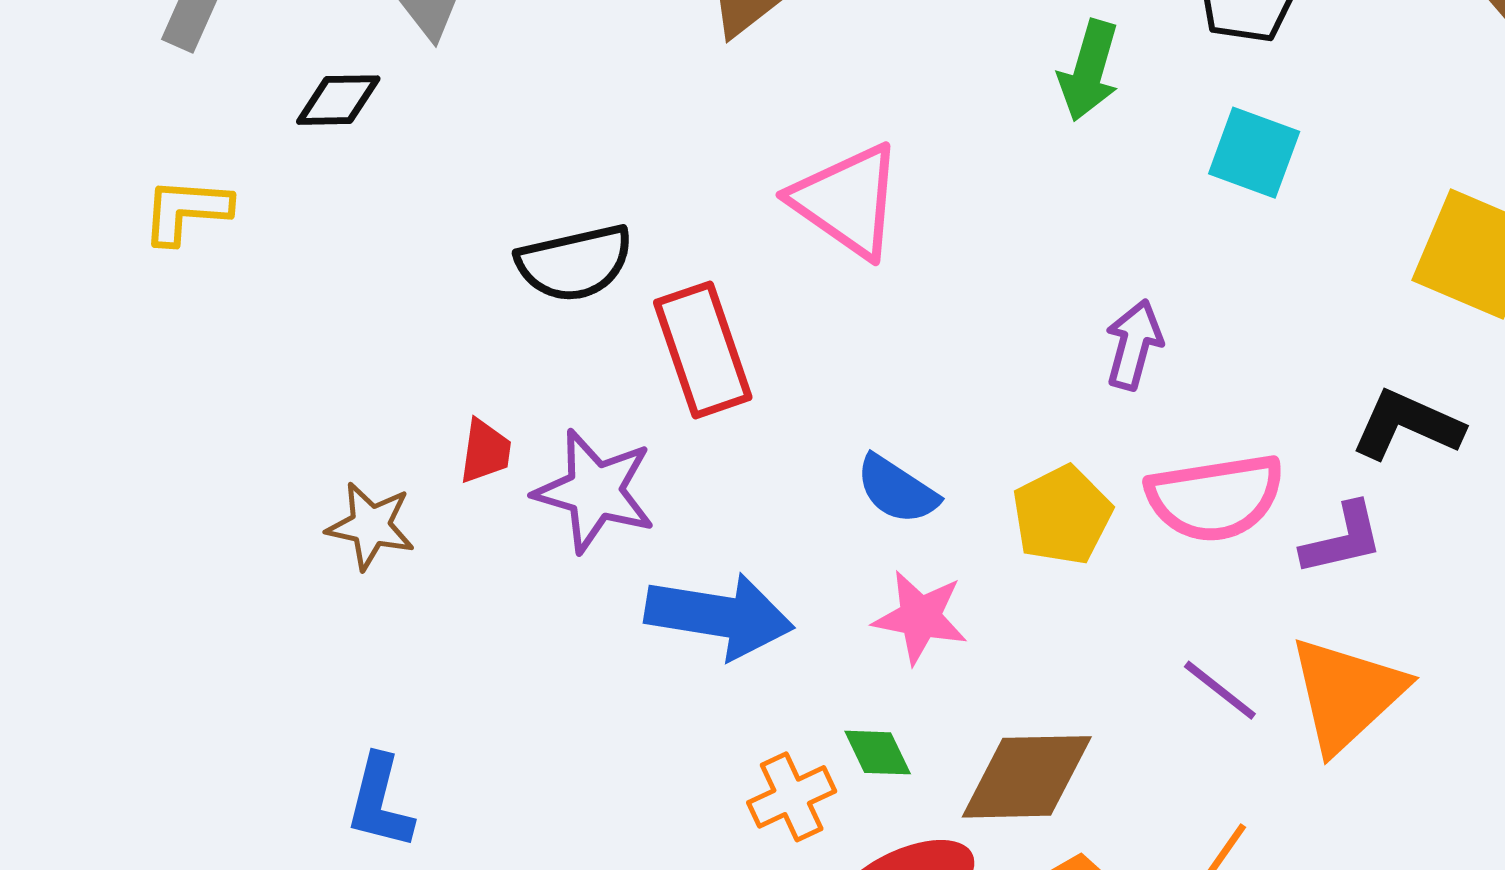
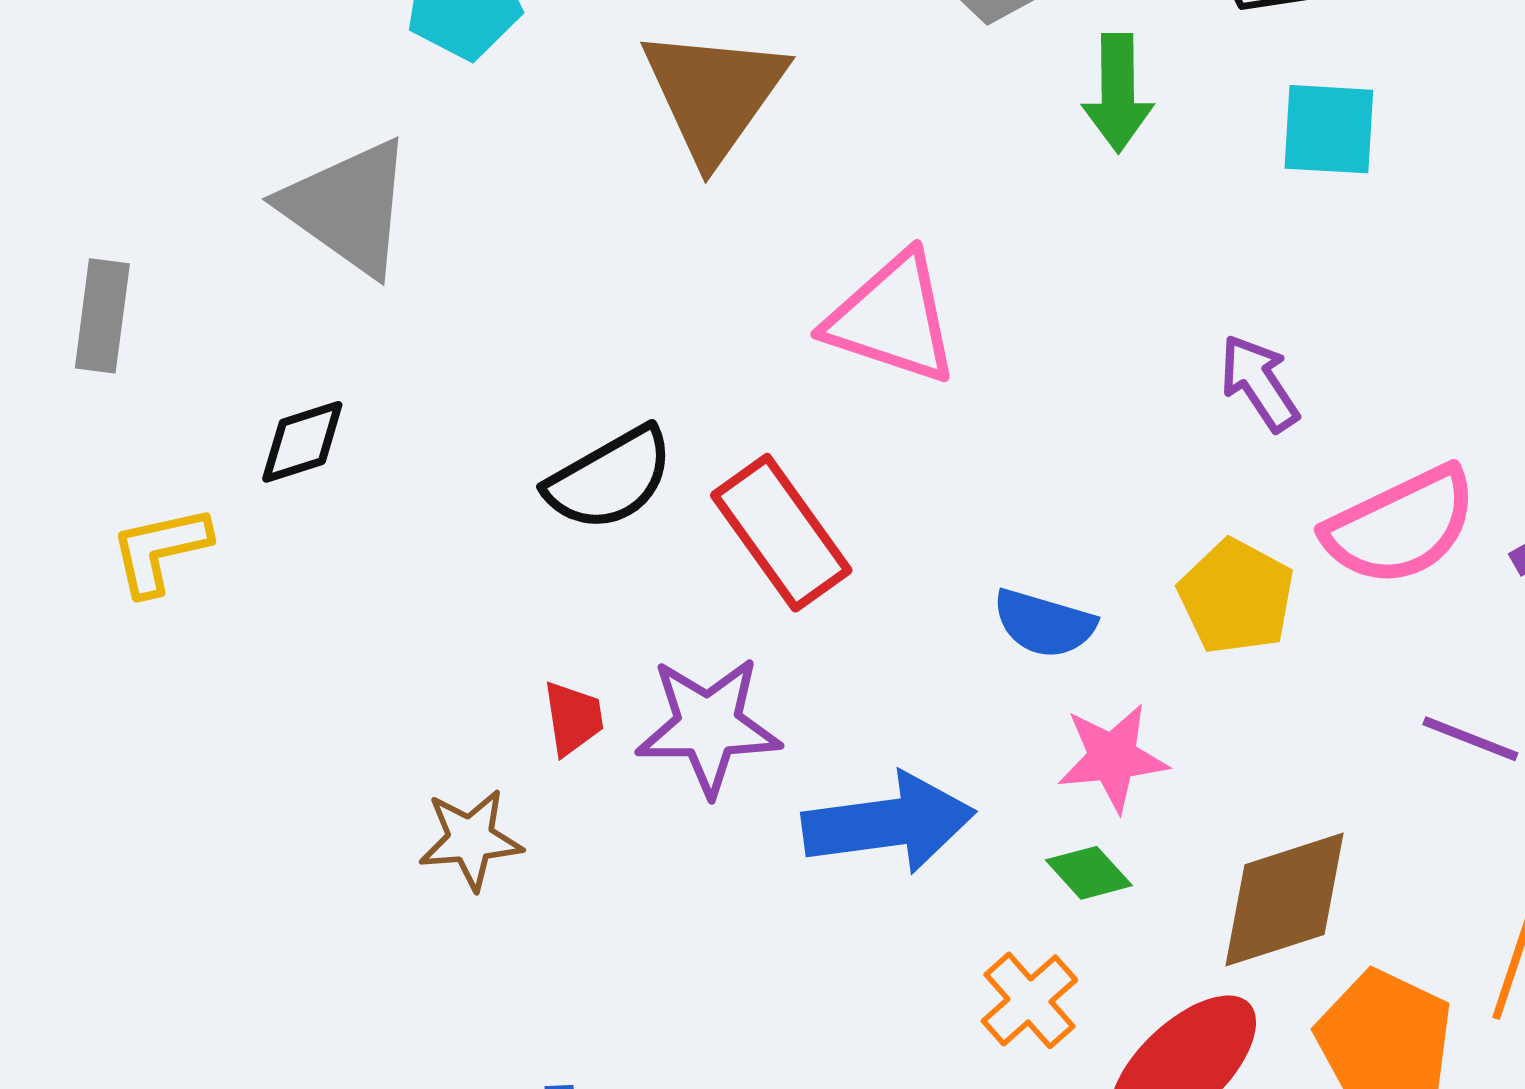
black diamond: (338, 100) -> (302, 442), moved
purple arrow: (1134, 345) -> (1259, 383), turned -32
green diamond: (878, 753) -> (1089, 873), moved

